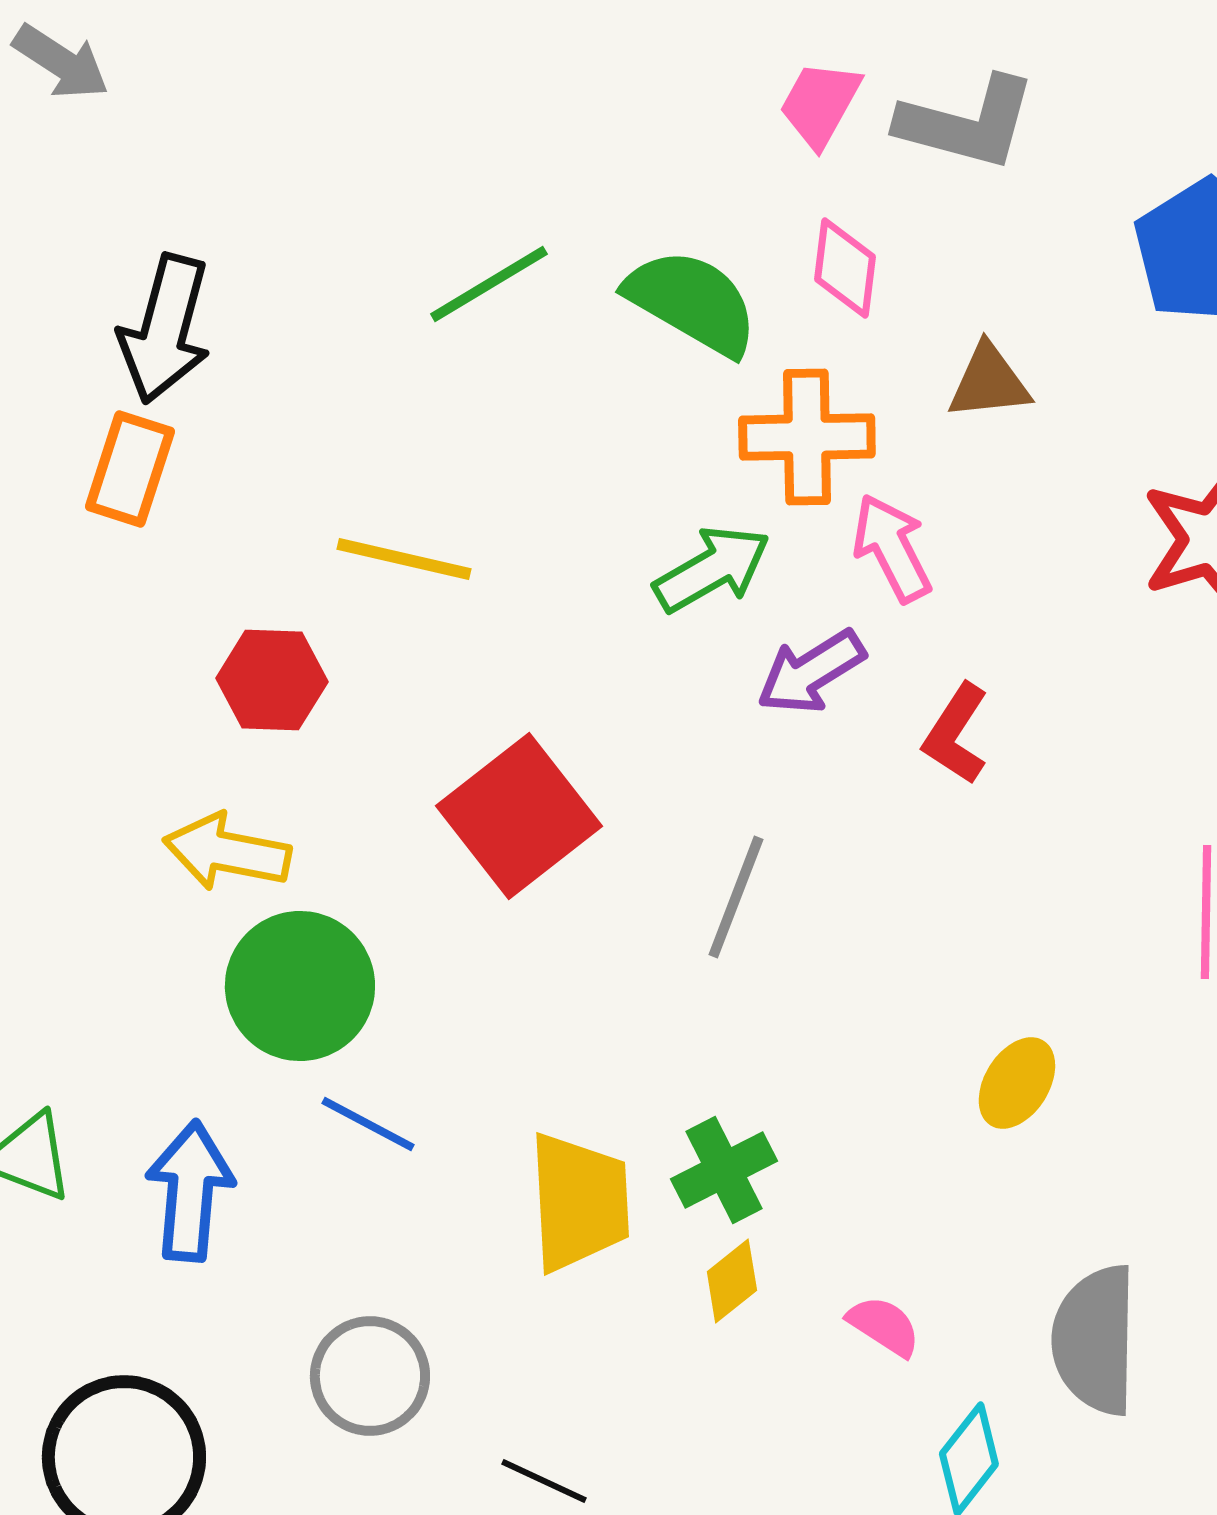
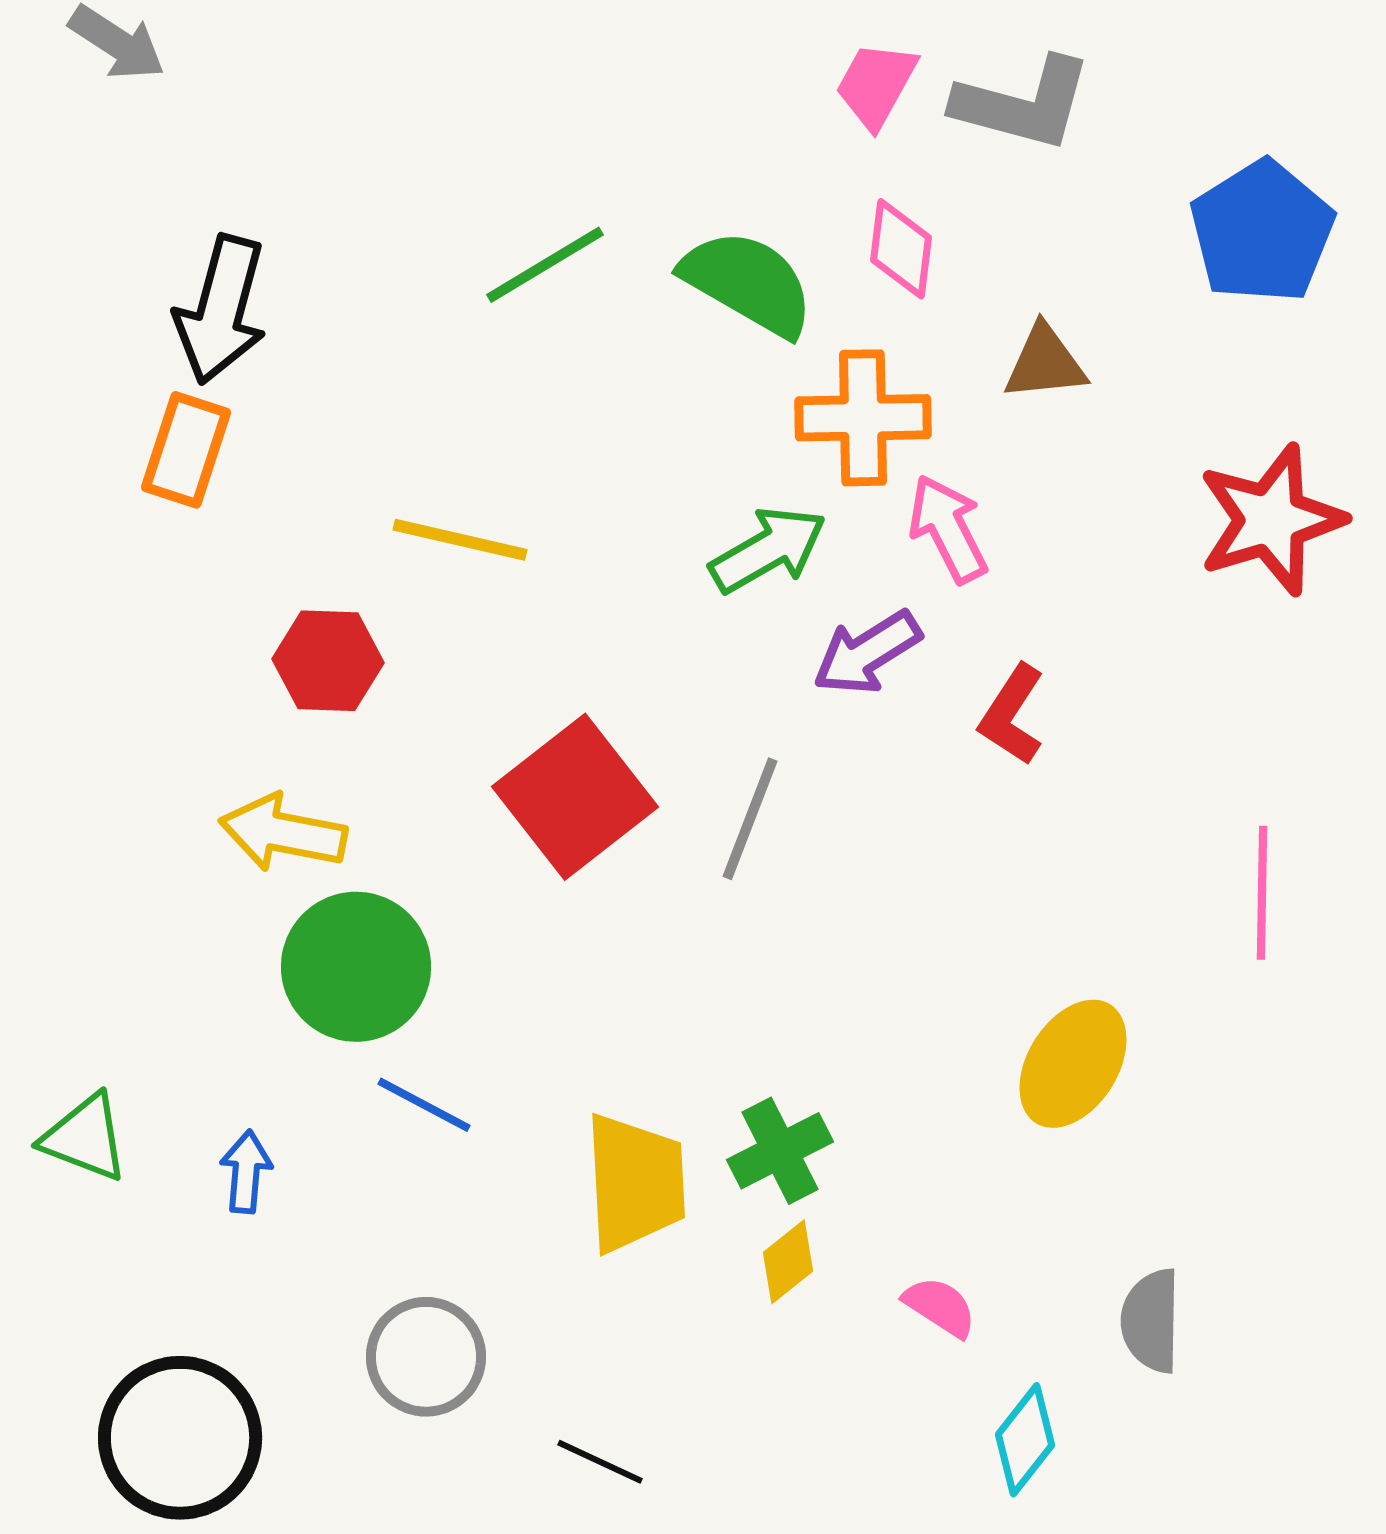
gray line: (736, 897) -> (750, 819), moved
yellow ellipse: (1017, 1083) -> (1073, 1064), size x1.4
blue arrow: (190, 1191) -> (246, 1172), size x0.6
gray semicircle: (1095, 1340) -> (1151, 1321), size x0.7

